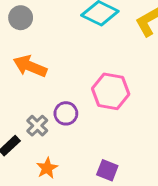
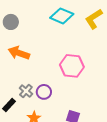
purple circle: (66, 113) -> (44, 92), moved

